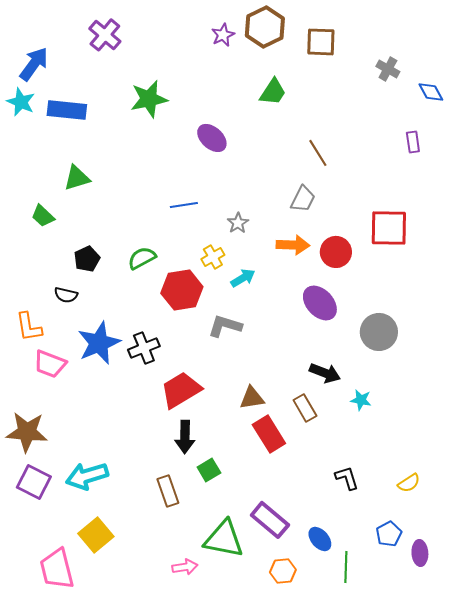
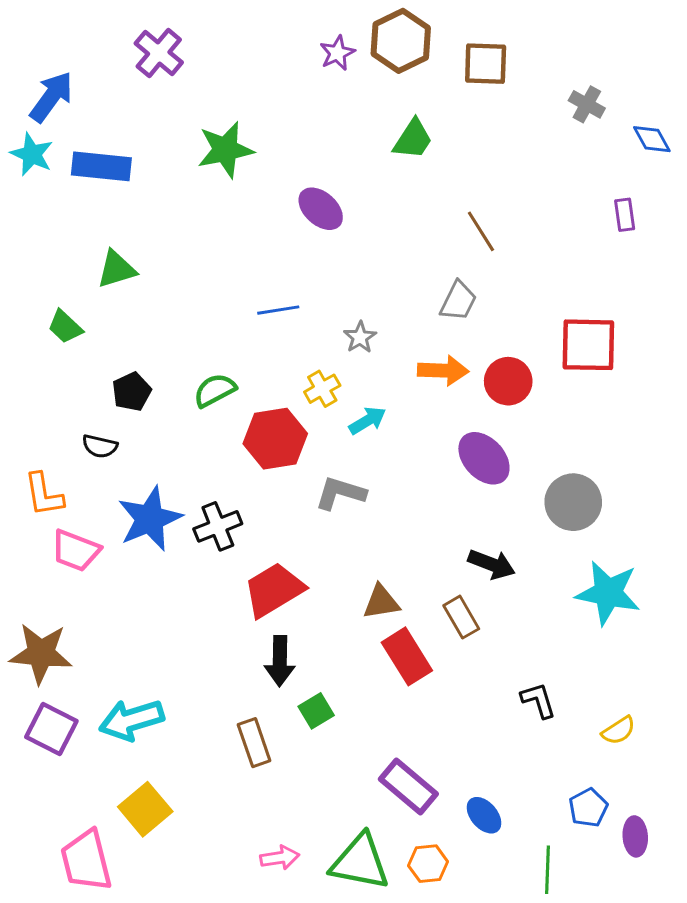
cyan star: (361, 400) -> (608, 593), moved, size x2.0
black L-shape: (347, 478) -> (538, 700), moved
green triangle: (224, 539) -> (360, 862), moved
green line: (346, 567) -> (548, 870), moved

